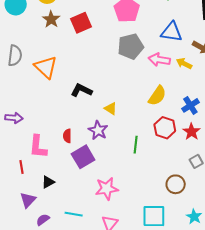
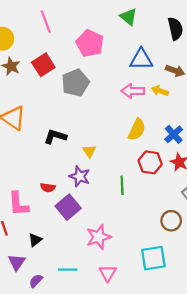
gray pentagon: (131, 46) -> (75, 83), moved
yellow triangle: (111, 109) -> (89, 151), turned 32
red semicircle: (67, 136) -> (48, 188), turned -72

